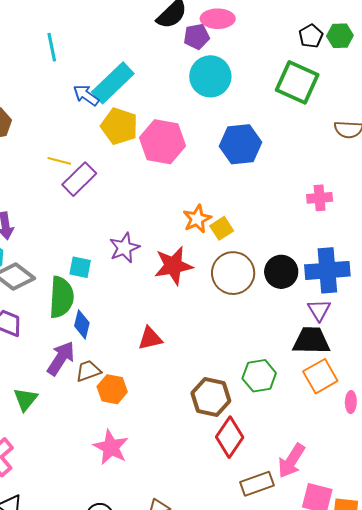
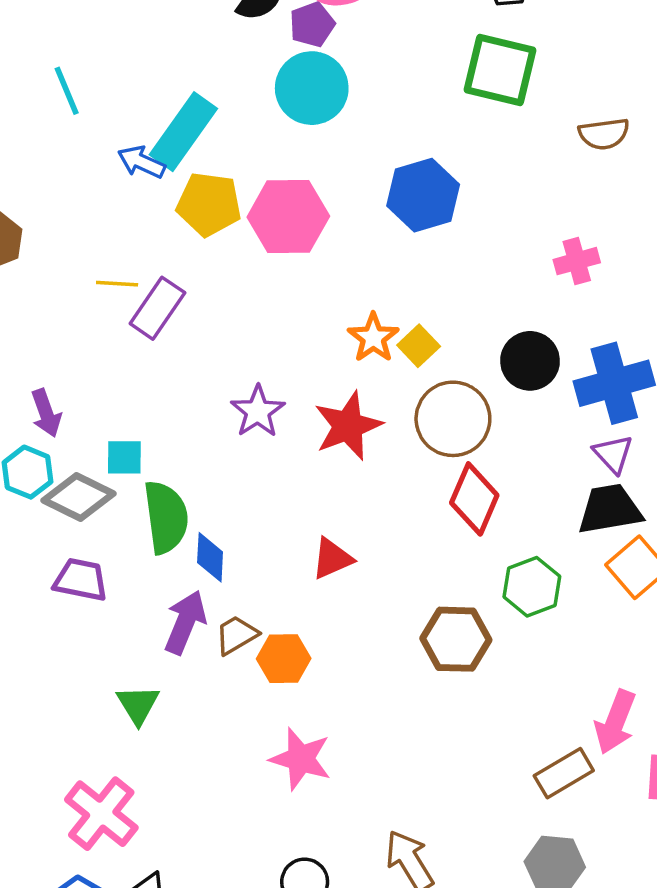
cyan circle: (210, 76) -> (312, 88), moved
cyan square: (80, 267) -> (124, 457), moved
black circle: (281, 272) -> (530, 361), moved
red diamond: (230, 437) -> (474, 499), moved

